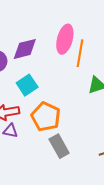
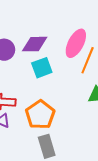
cyan square: (27, 85) -> (42, 68), moved

